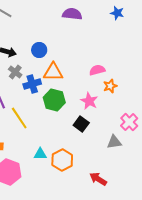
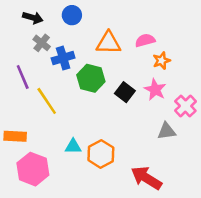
orange triangle: (53, 72) -> (108, 43), moved
pink star: (89, 101) -> (155, 90), moved
black square: (81, 124) -> (125, 92), moved
red arrow: (98, 179) -> (146, 178), size x1.4

